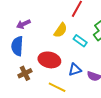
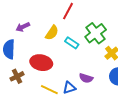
purple arrow: (23, 24) -> (23, 27), moved
blue triangle: (75, 70) -> (69, 88), moved

